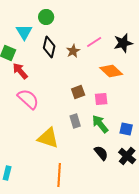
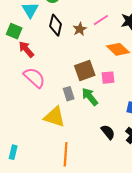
brown square: (78, 92) -> (85, 70), size x1.5
gray rectangle: (75, 121) -> (69, 94), moved
green arrow: (100, 124) -> (90, 97), moved

